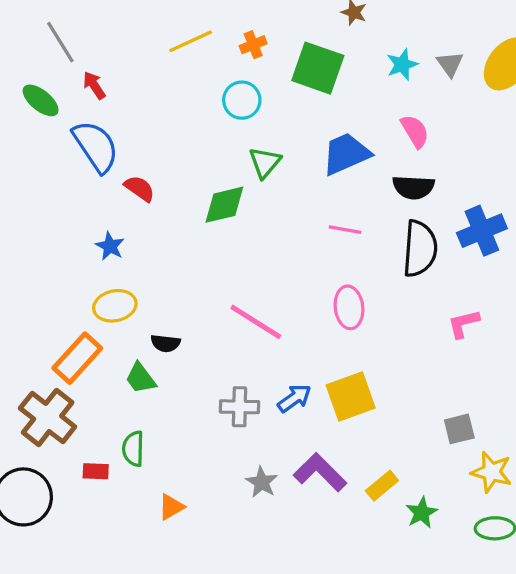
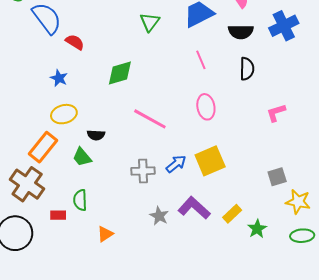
green diamond: (224, 205) -> (120, 73), moved
pink line: (345, 230) -> (201, 60), turned 60
blue cross: (482, 231) -> (284, 26), moved
black semicircle: (420, 249) -> (247, 69), size x0.7

